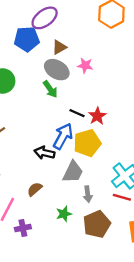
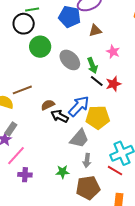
gray ellipse: (57, 70) -> (70, 60), moved
green arrow: (50, 89) -> (92, 65), moved
black line: (77, 113) -> (97, 81), moved
red star: (97, 116) -> (113, 84), moved
brown semicircle: (35, 189) -> (48, 105), moved

